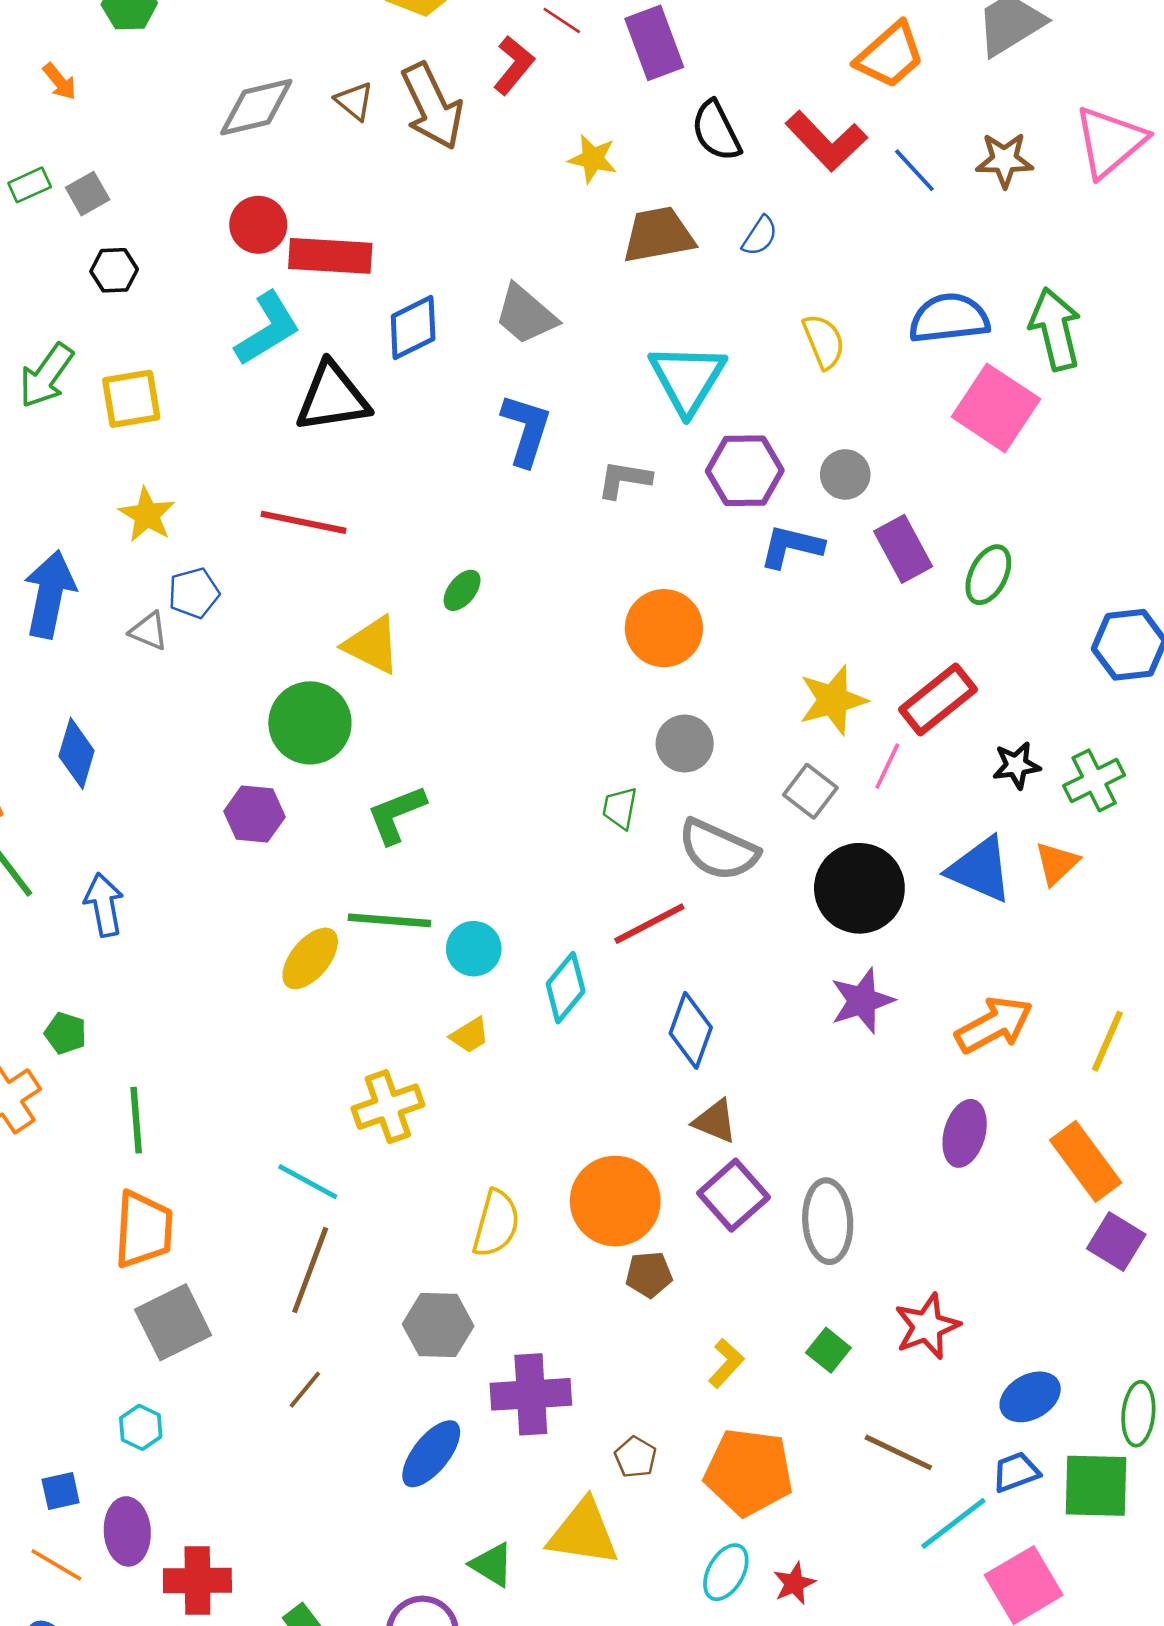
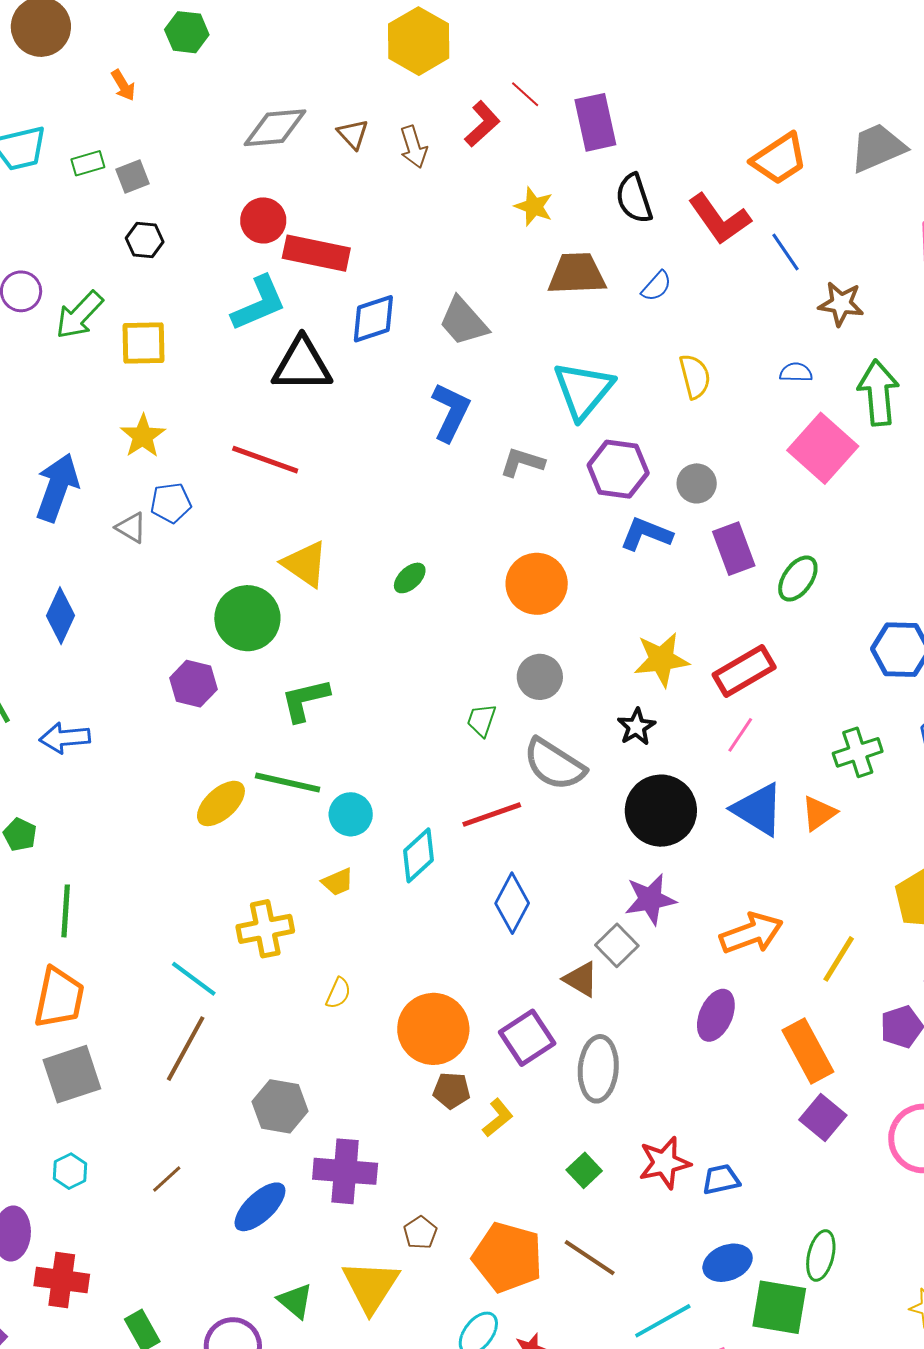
brown arrow: (432, 106) -> (414, 147), size x0.6
brown star: (1004, 160) -> (841, 304), moved
blue semicircle: (949, 318) -> (796, 372), size x0.5
green ellipse: (462, 590) -> (410, 578), moved
black star: (1016, 765) -> (636, 727), moved, turned -30
pink line: (887, 766) -> (740, 735), moved
gray square: (810, 791) -> (617, 945), moved
blue arrow: (104, 905) -> (65, 738), turned -93
brown triangle: (715, 1121) -> (581, 979), moved
yellow semicircle: (496, 1223) -> (338, 993), moved, size x0.6
yellow L-shape: (726, 1363) -> (498, 1118), moved
brown line: (305, 1390) -> (167, 1179), moved
blue ellipse: (1030, 1397) -> (728, 1263), moved
cyan hexagon: (141, 1427) -> (70, 1171), moved
brown line: (898, 1452) -> (590, 1258), moved
blue trapezoid: (1016, 1472) -> (721, 1179), moved
yellow triangle: (583, 1533) -> (371, 1286), turned 46

